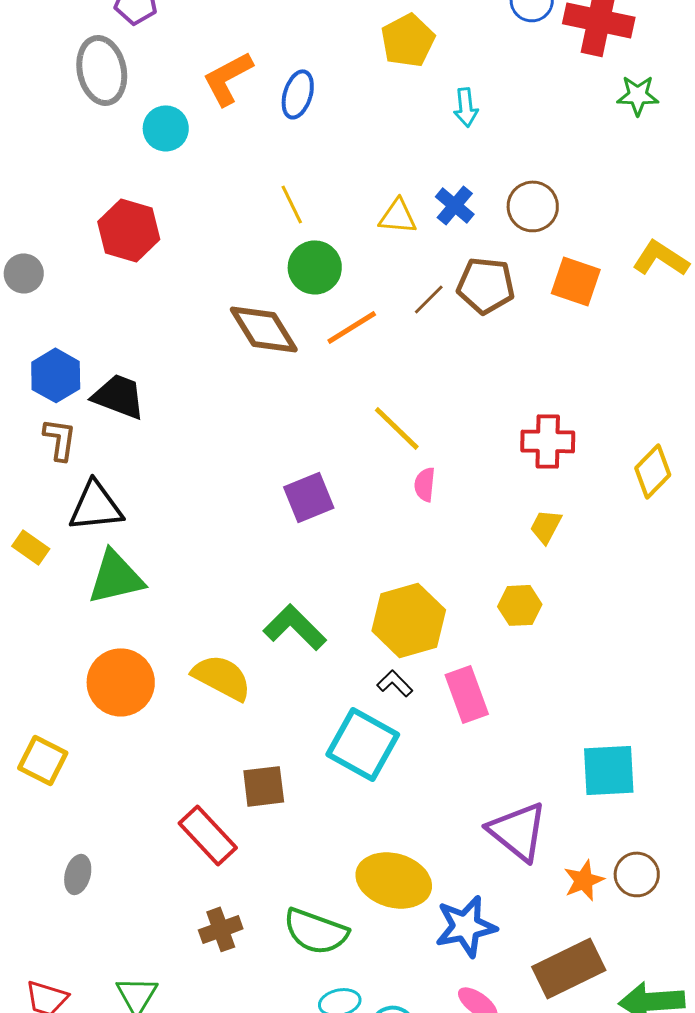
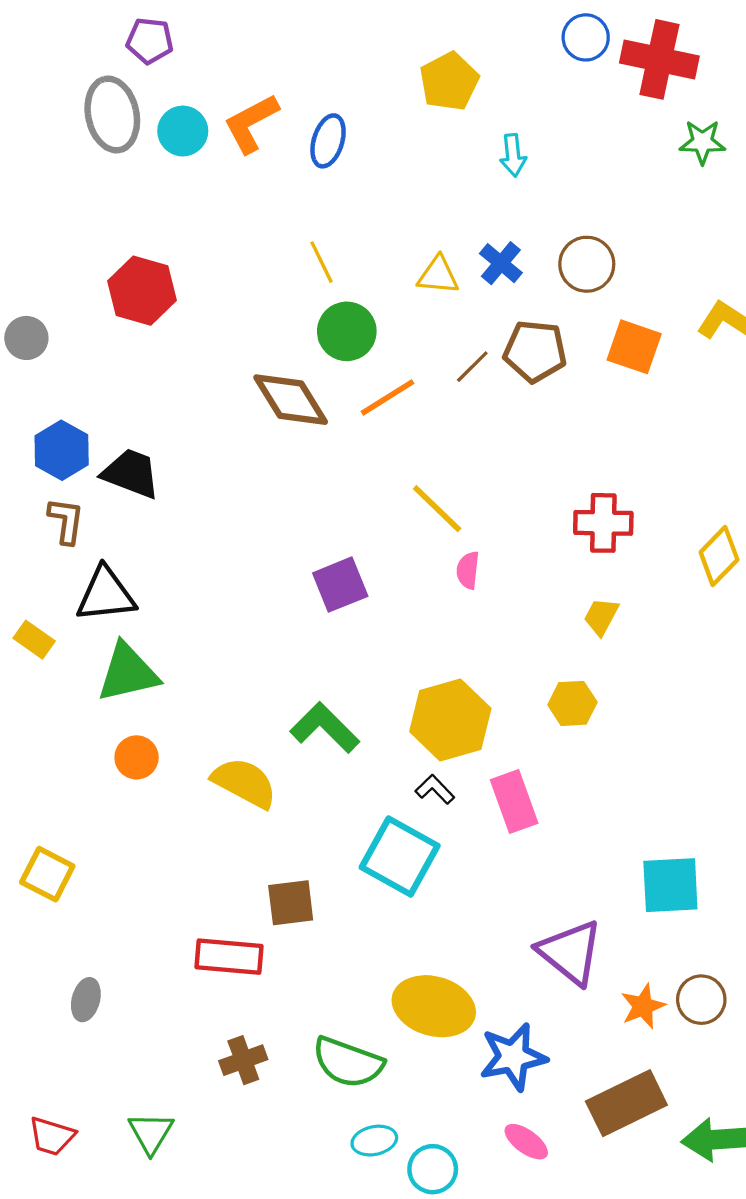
cyan circle: (166, 128) -> (183, 131), moved
orange circle: (121, 682) -> (137, 757), moved, size x0.6
red rectangle: (208, 835) -> (229, 957), turned -42

